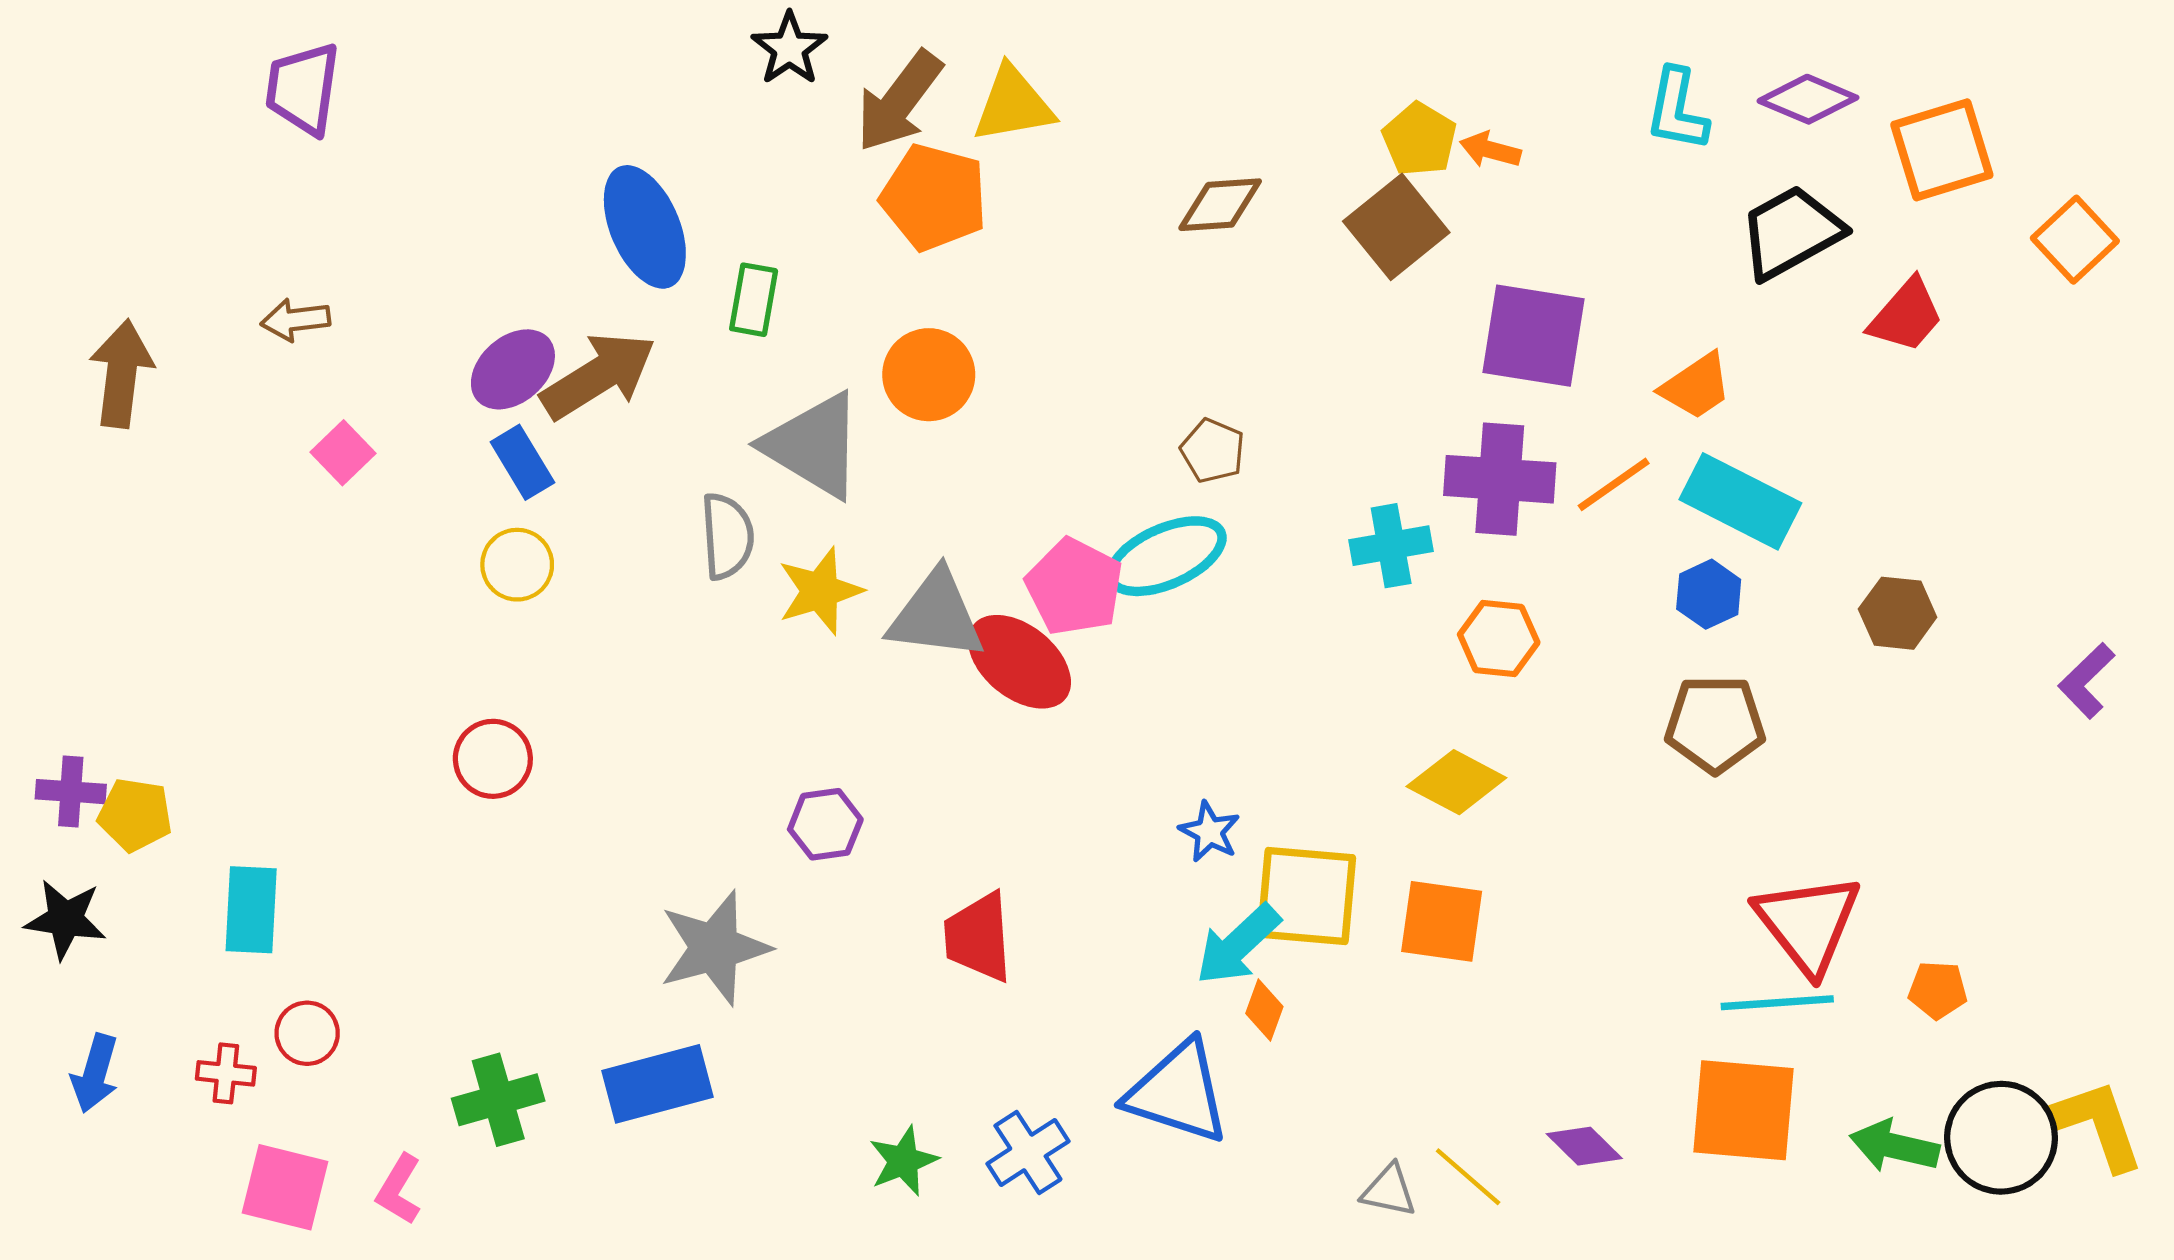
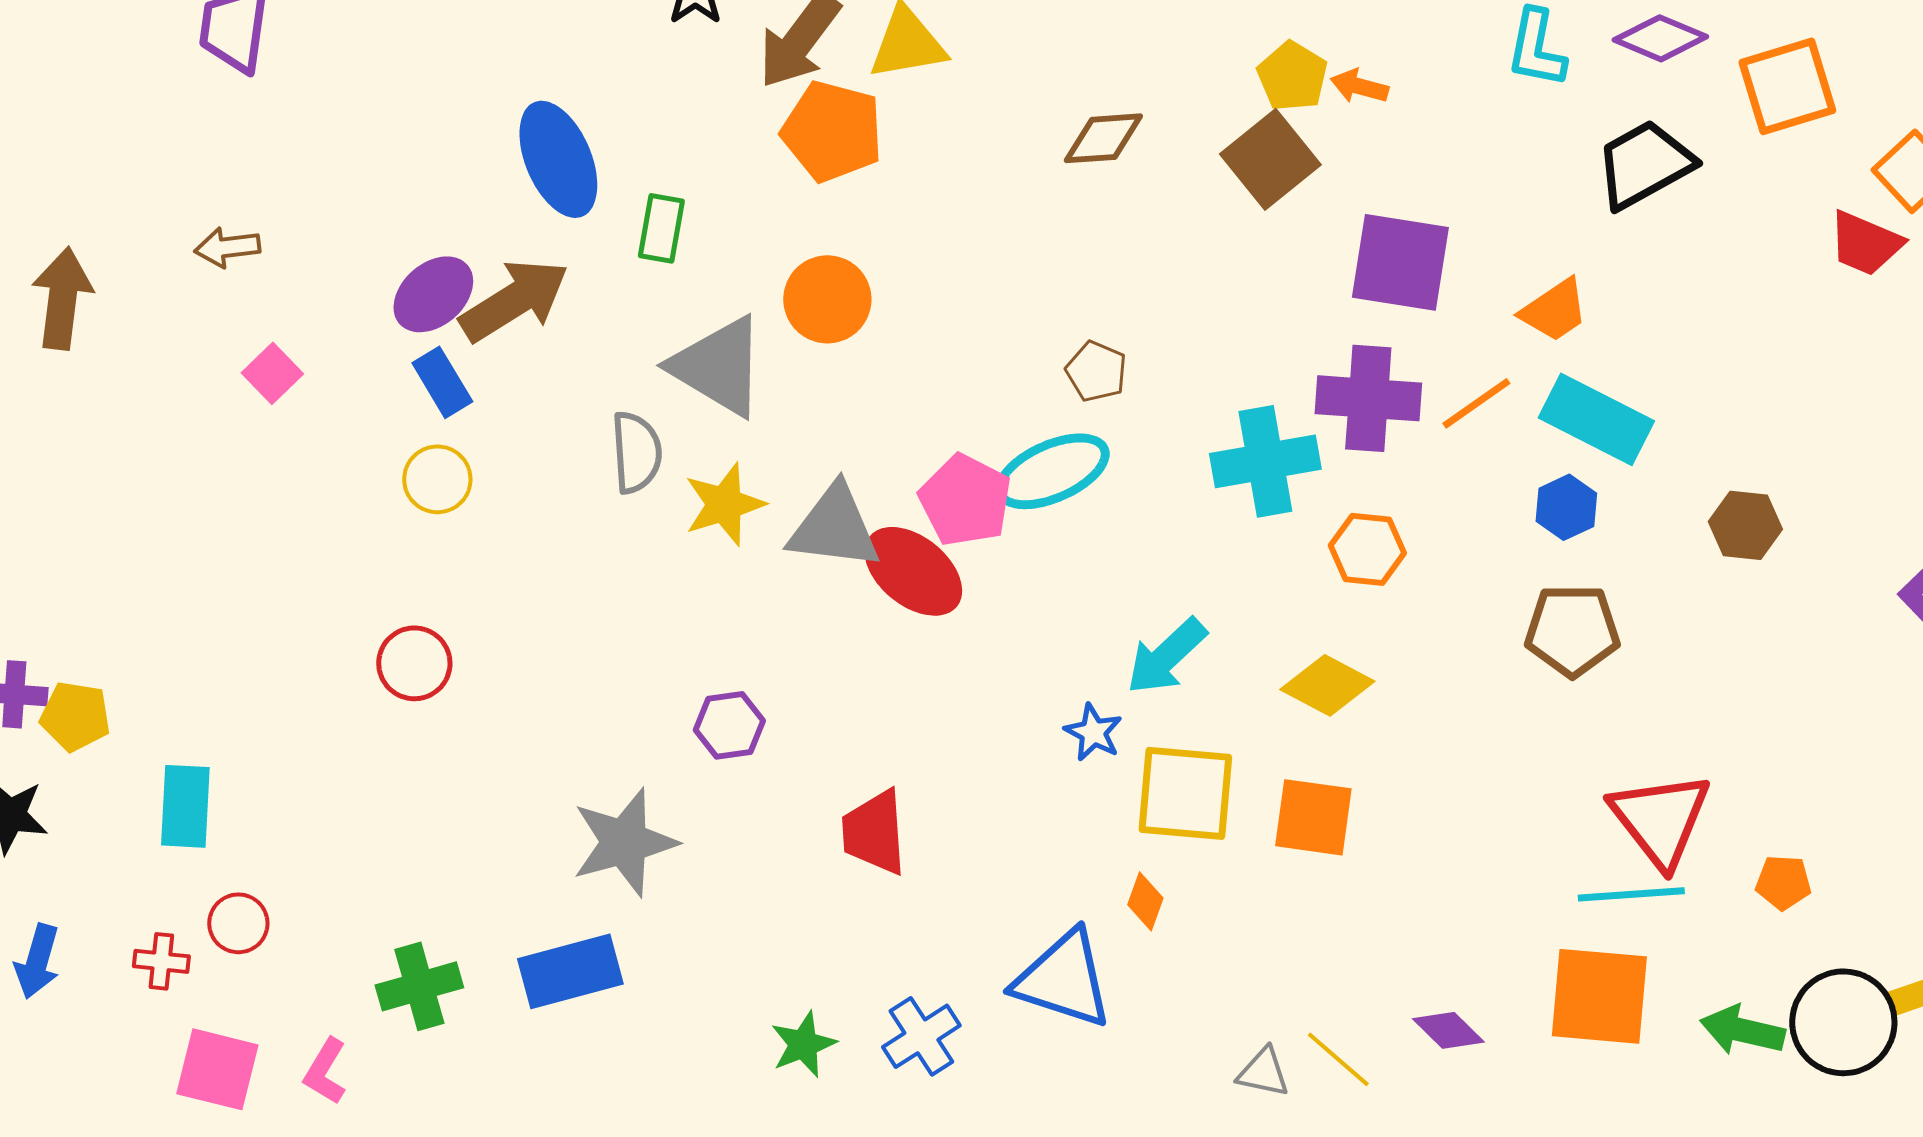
red trapezoid: (1906, 316) -> (1865, 243), moved, turned 72
cyan cross: (1391, 546) -> (1265, 461), size x1.4
cyan arrow: (1238, 945) -> (1166, 656), moved

